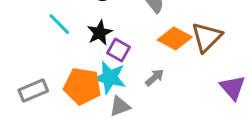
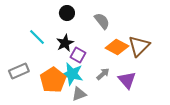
orange pentagon: (82, 86) -> (53, 80), turned 30
purple triangle: (233, 88) -> (127, 80), moved
gray rectangle: (33, 90) -> (19, 71), moved

